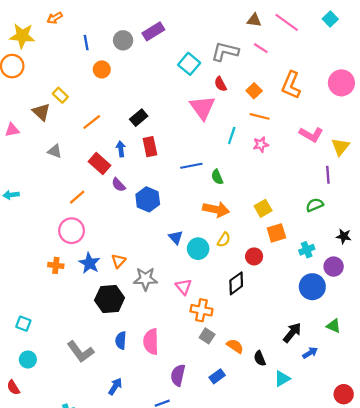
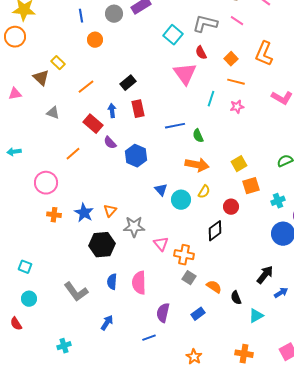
pink circle: (72, 231) -> (46, 183), moved
pink triangle: (184, 287) -> (161, 244), moved

